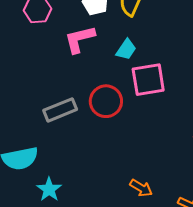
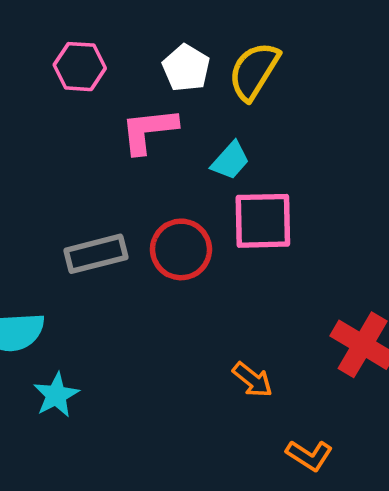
orange arrow: (141, 188) -> (253, 380), moved

